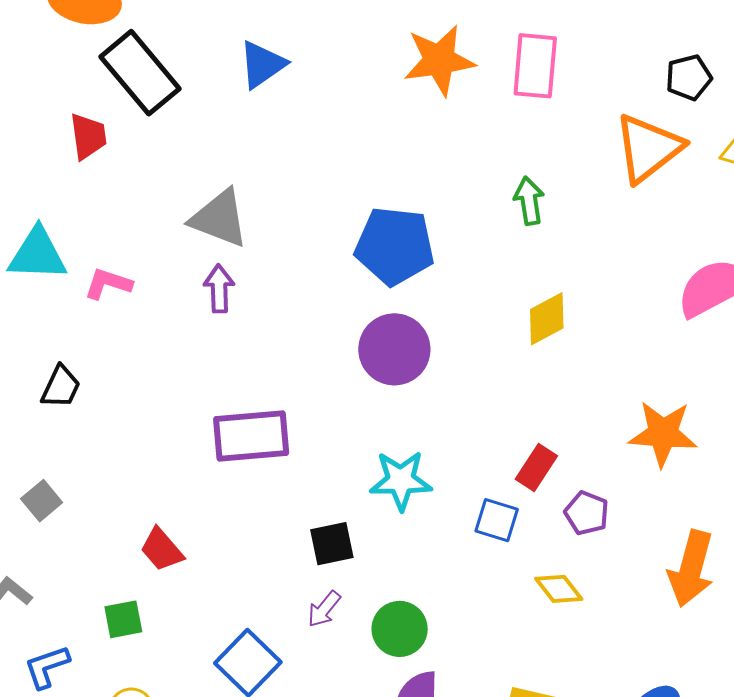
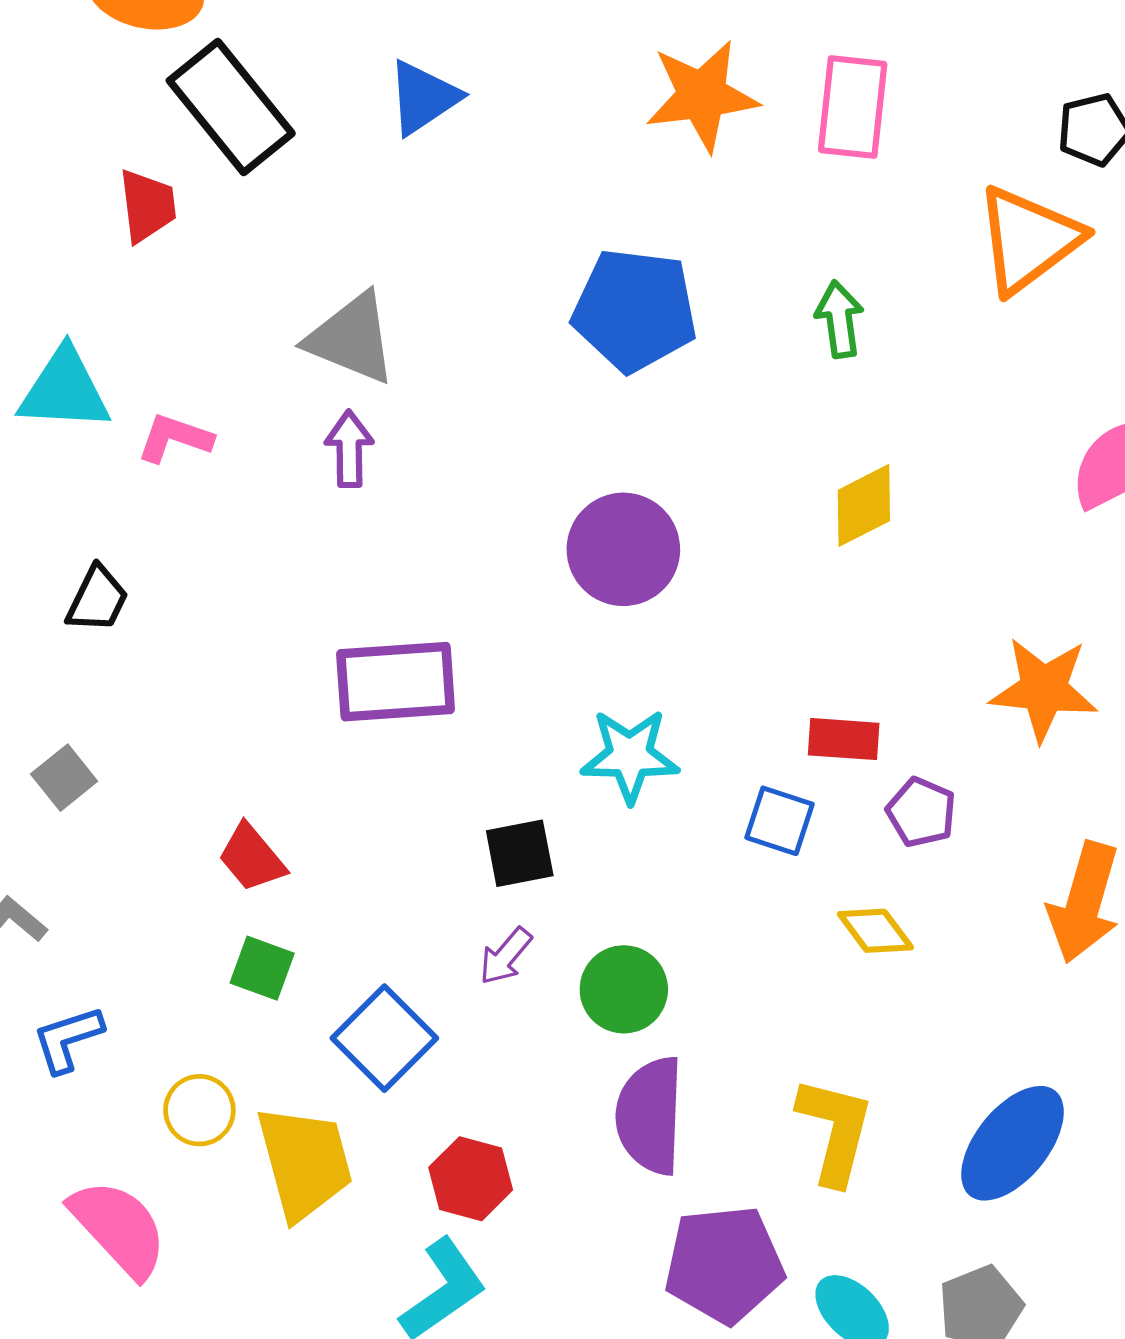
blue pentagon: (395, 246) -> (635, 310), moved
red rectangle: (536, 467) -> (844, 739), turned 60
green square: (123, 619) -> (262, 968), moved, turned 30

